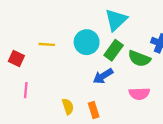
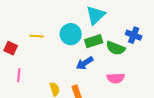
green rectangle: (114, 50) -> (94, 41), turned 36

